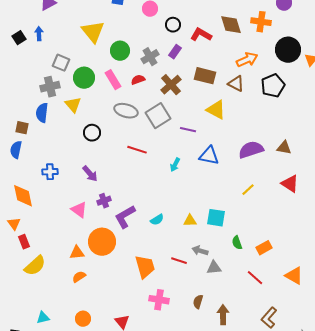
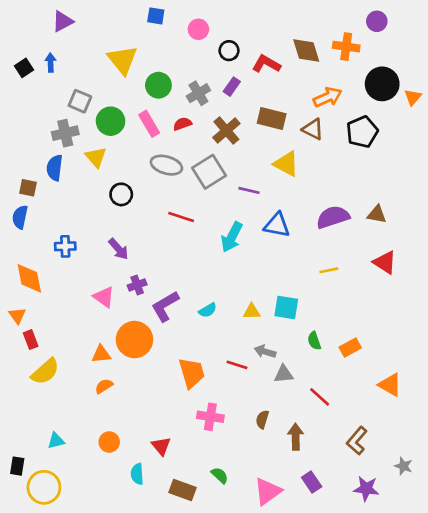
cyan arrow: (175, 165) -> (232, 237), size x1.6
yellow line: (248, 190) -> (329, 270), turned 32
red line: (255, 278) -> (320, 397), moved

